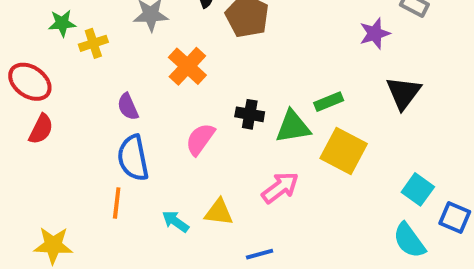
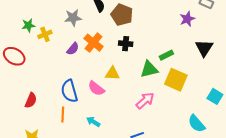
purple semicircle: (128, 107) -> (73, 49), moved, turned -112
black cross: (250, 114) -> (126, 44), moved
red semicircle: (41, 129) -> (31, 100), moved
pink semicircle: (200, 139) -> (96, 88), moved, turned -84
yellow triangle: (219, 212) -> (112, 73), moved
cyan semicircle: (409, 240) -> (196, 124), moved

